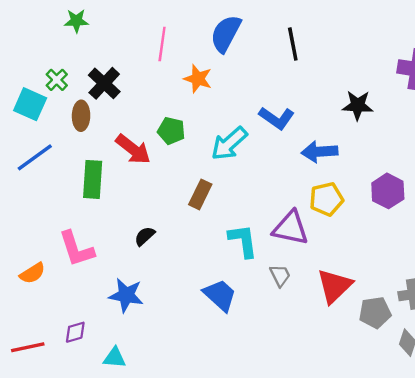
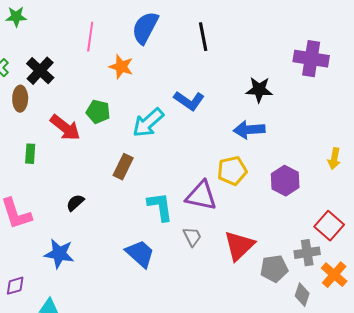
blue arrow: (319, 152) -> (249, 130), moved
green rectangle: (93, 179) -> (30, 154), size x0.6
purple hexagon: (388, 191) -> (285, 181), moved

